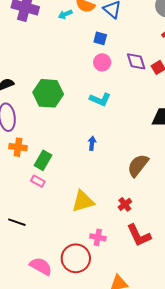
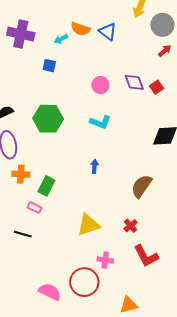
blue square: (100, 38) -> (49, 66), moved
pink rectangle: (38, 181) -> (35, 208), moved
black line: (17, 222) -> (23, 234), moved

